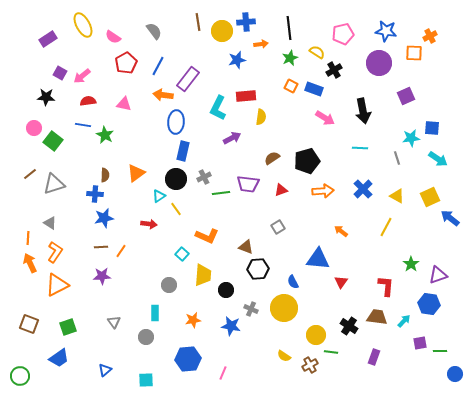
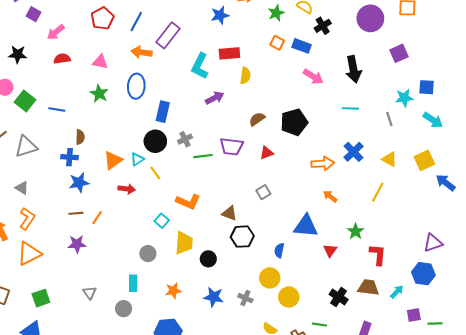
purple square: (60, 73) -> (33, 14), moved
blue ellipse: (176, 122) -> (136, 86), moved
blue line: (83, 125) -> (57, 109), moved
green star: (105, 135) -> (99, 94), moved
orange triangle: (136, 173) -> (113, 160), moved
orange arrow: (323, 191) -> (323, 164), moved
green star: (411, 264) -> (356, 231), moved
blue semicircle: (293, 282) -> (279, 250), turned 40
yellow circle: (284, 308) -> (270, 278), size x0.7
gray cross: (251, 309) -> (245, 298), moved
yellow circle: (316, 335) -> (289, 297), moved

